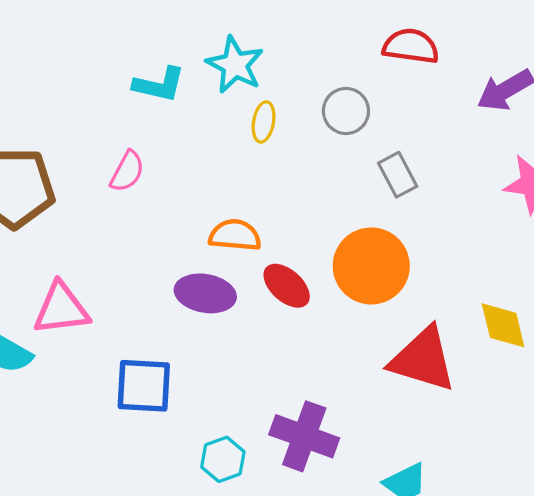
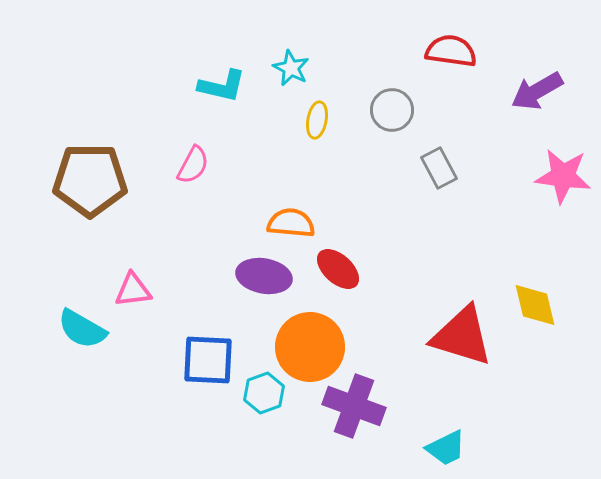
cyan star: (235, 65) -> (291, 68), size x0.7
orange circle: (371, 266) -> (310, 347), moved
pink triangle: (61, 309) -> (133, 290), size x0.7
cyan hexagon: (223, 459) -> (264, 393), moved

